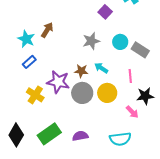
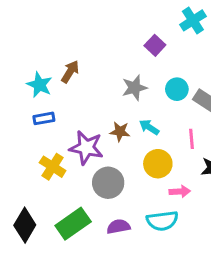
blue rectangle: (29, 62) -> (44, 118), turned 32
gray circle: (82, 93) -> (108, 183), moved
pink arrow: (132, 112) -> (180, 191), moved, turned -48
cyan semicircle: (120, 139) -> (162, 221), moved

